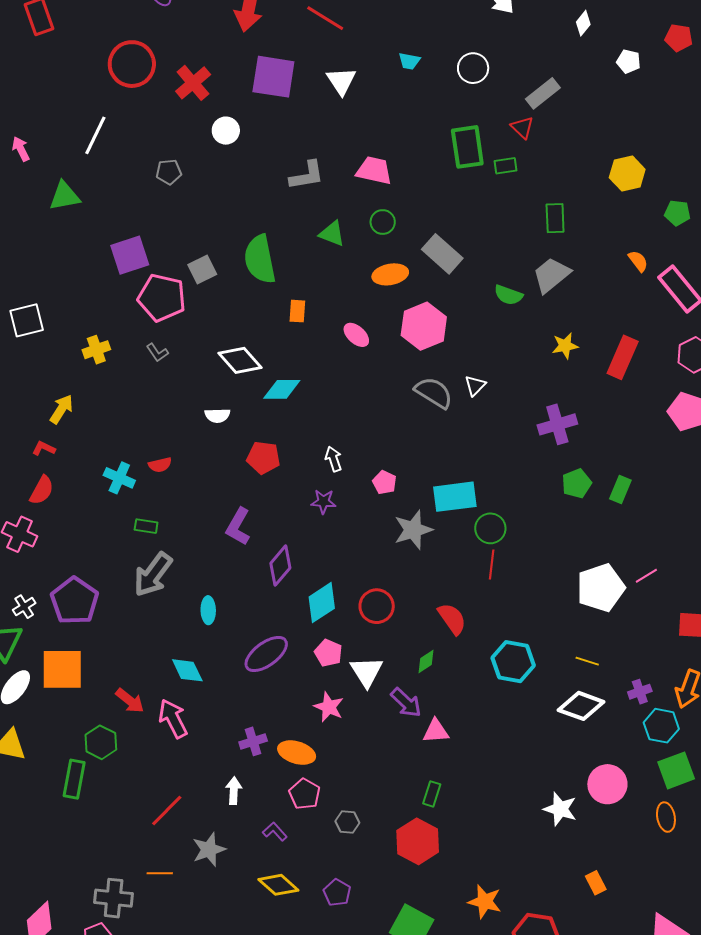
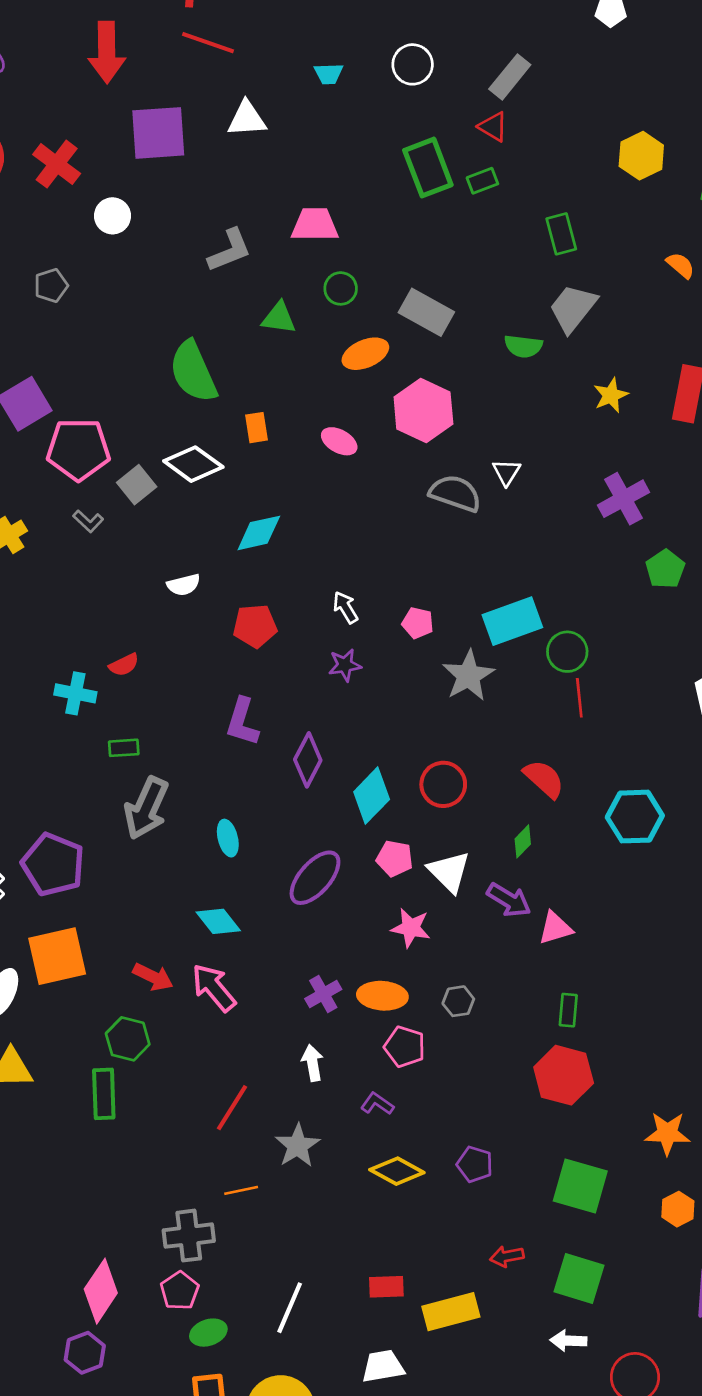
white triangle: (341, 81) -> (247, 119), turned -48
gray square: (202, 270) -> (137, 485), moved
white diamond: (240, 360) -> (193, 464), moved
gray hexagon: (347, 822) -> (458, 1001), moved

